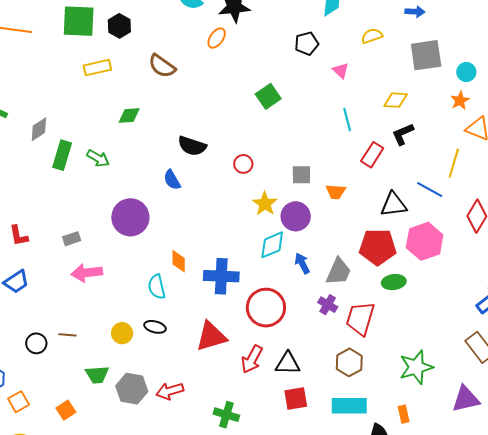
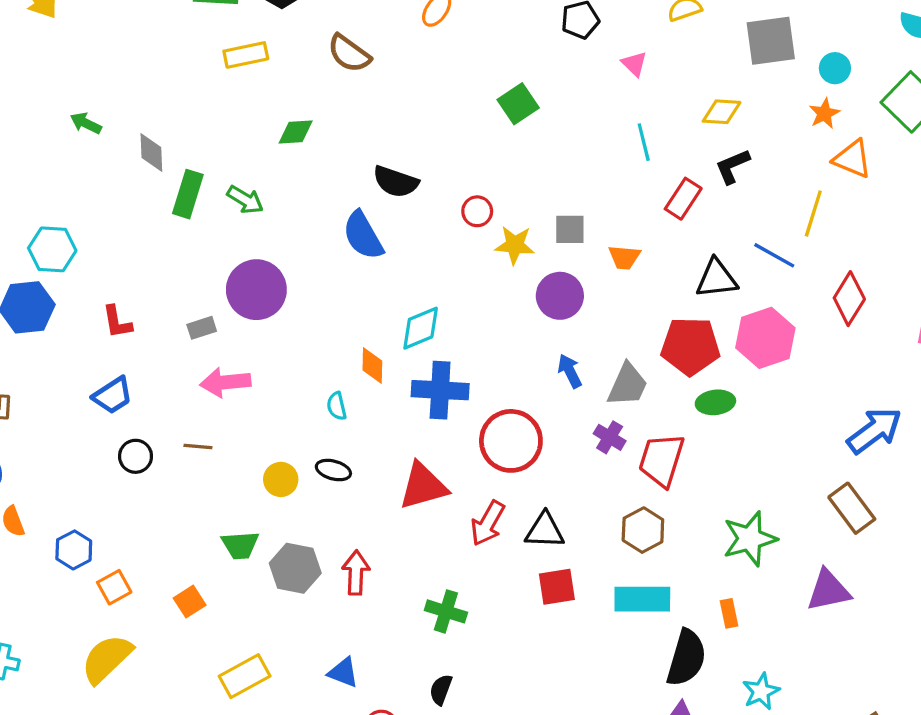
gray diamond: (39, 129) -> (151, 152), turned -60
blue semicircle: (172, 180) -> (363, 236), size x1.5
yellow star: (265, 204) -> (515, 245), moved, turned -30
purple circle: (130, 217) -> (256, 290), moved
cyan diamond: (272, 245) -> (421, 328), moved
cyan semicircle: (157, 287) -> (337, 406), size x0.7
brown line: (67, 335) -> (198, 446), moved
black circle: (36, 343) -> (136, 456), moved
red arrow: (170, 391) -> (356, 573), turned 108

